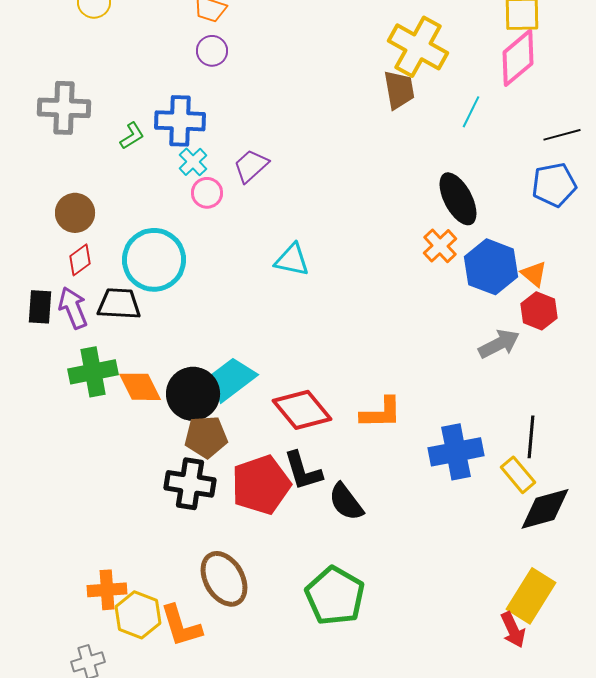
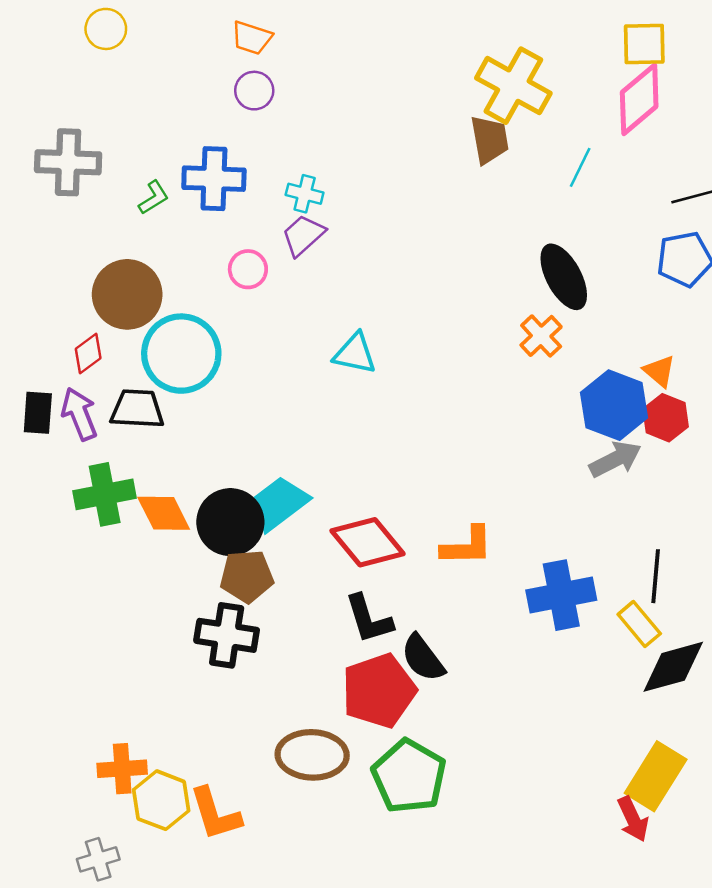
cyan cross: (193, 162) -> (305, 194), moved, turned -32
brown circle: (75, 213) -> (127, 294), moved, size x1.4
blue hexagon: (491, 267) -> (614, 405), moved
red pentagon: (261, 485) -> (379, 691), moved
brown ellipse: (224, 579) -> (312, 755), moved, turned -58

